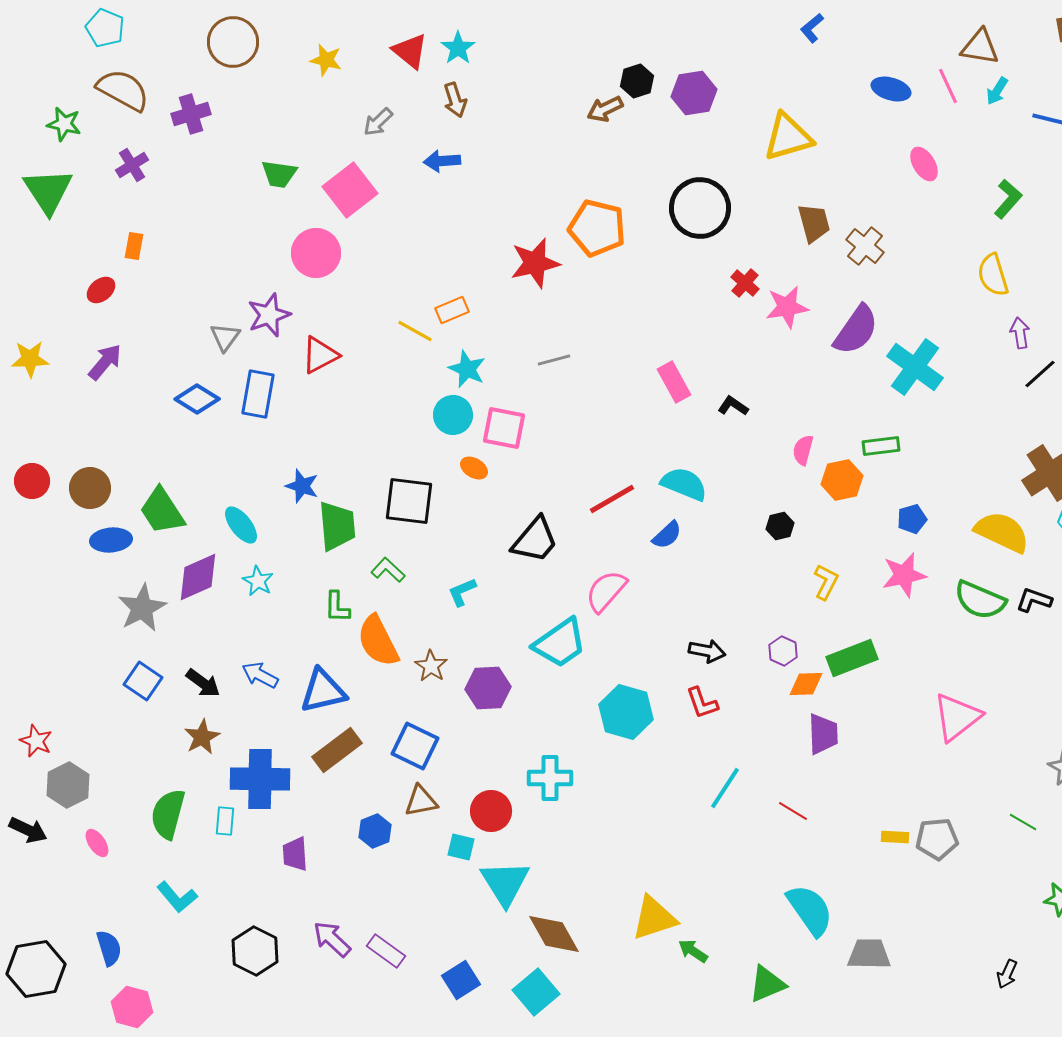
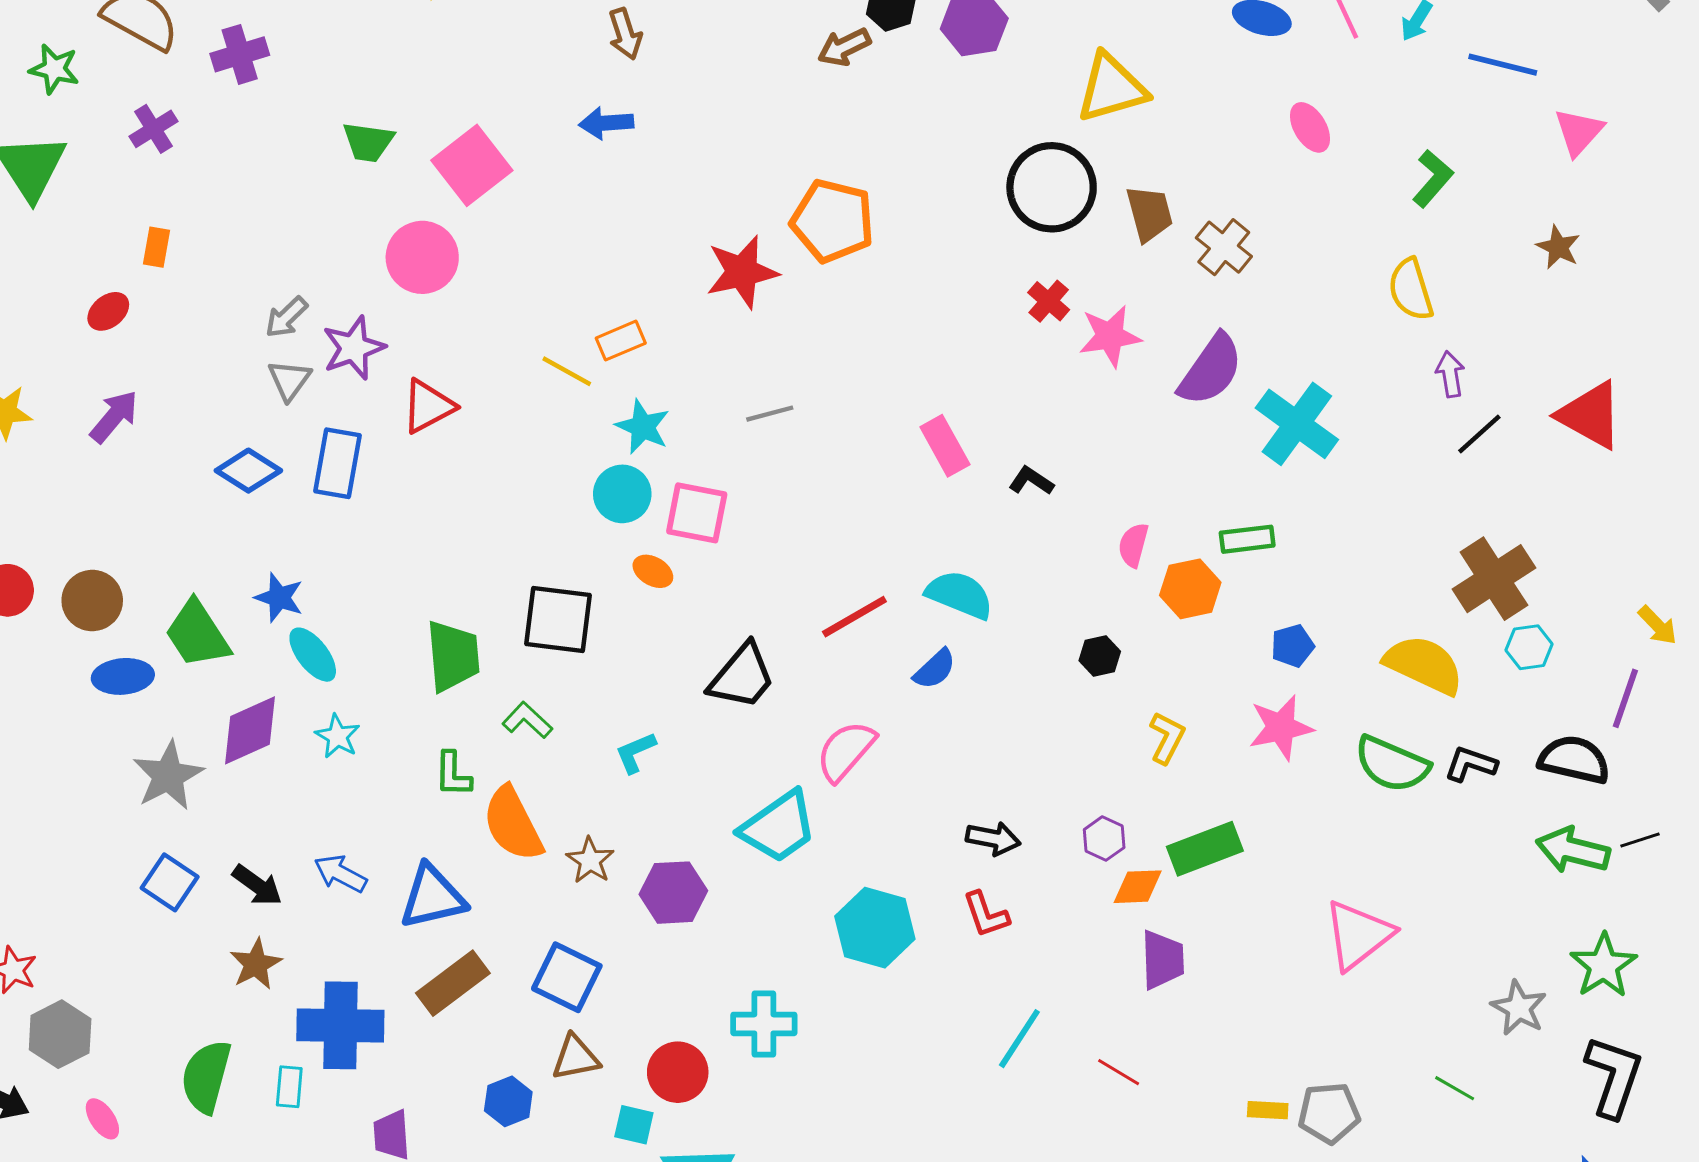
gray arrow: (378, 122) -> (286, 317), moved
black circle: (700, 208) -> (1052, 187), moved
blue star: (302, 486) -> (279, 598), moved

